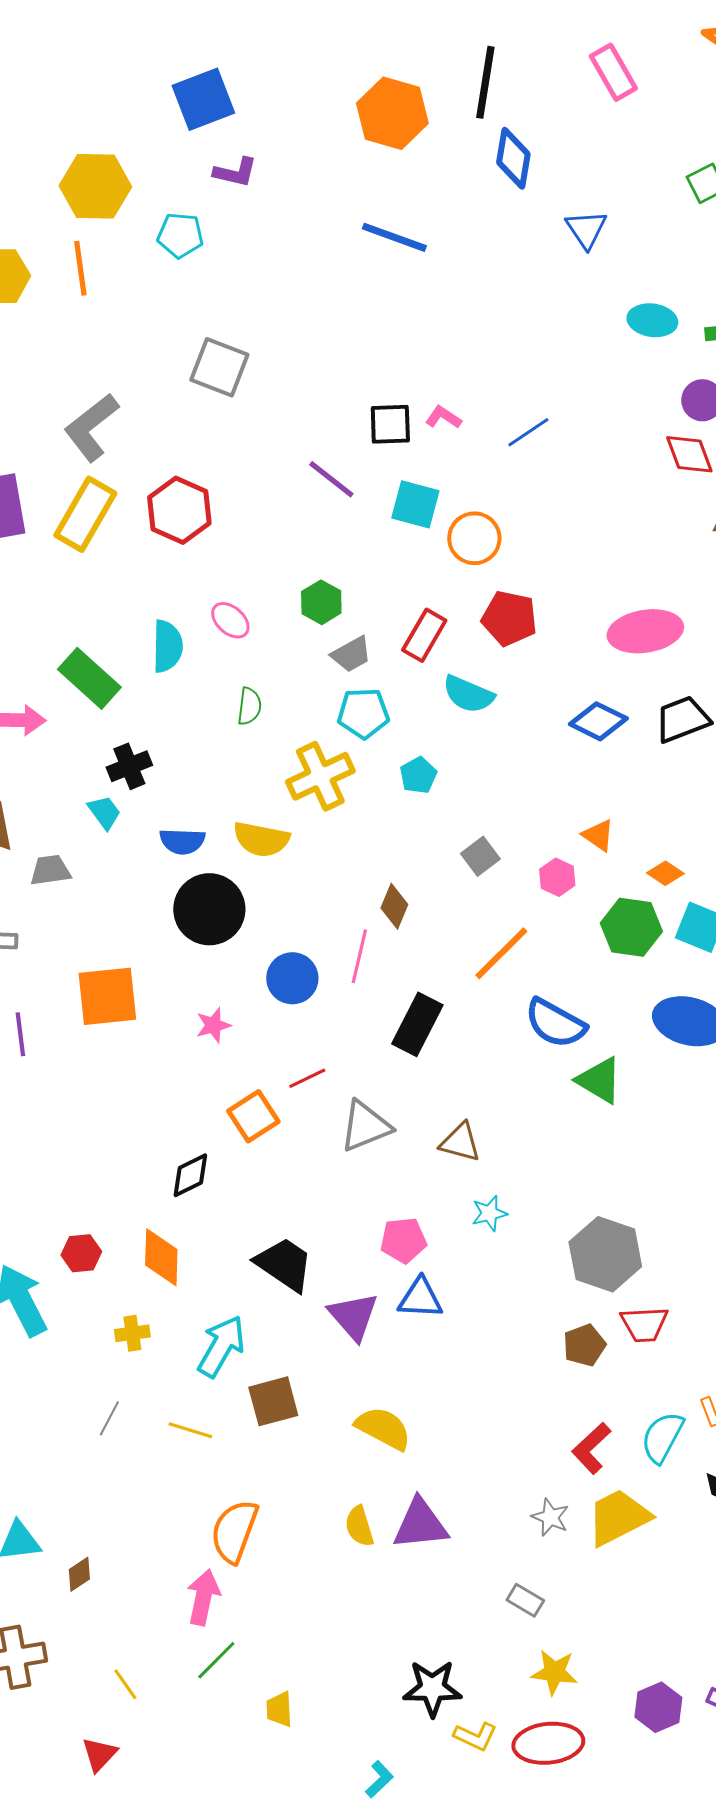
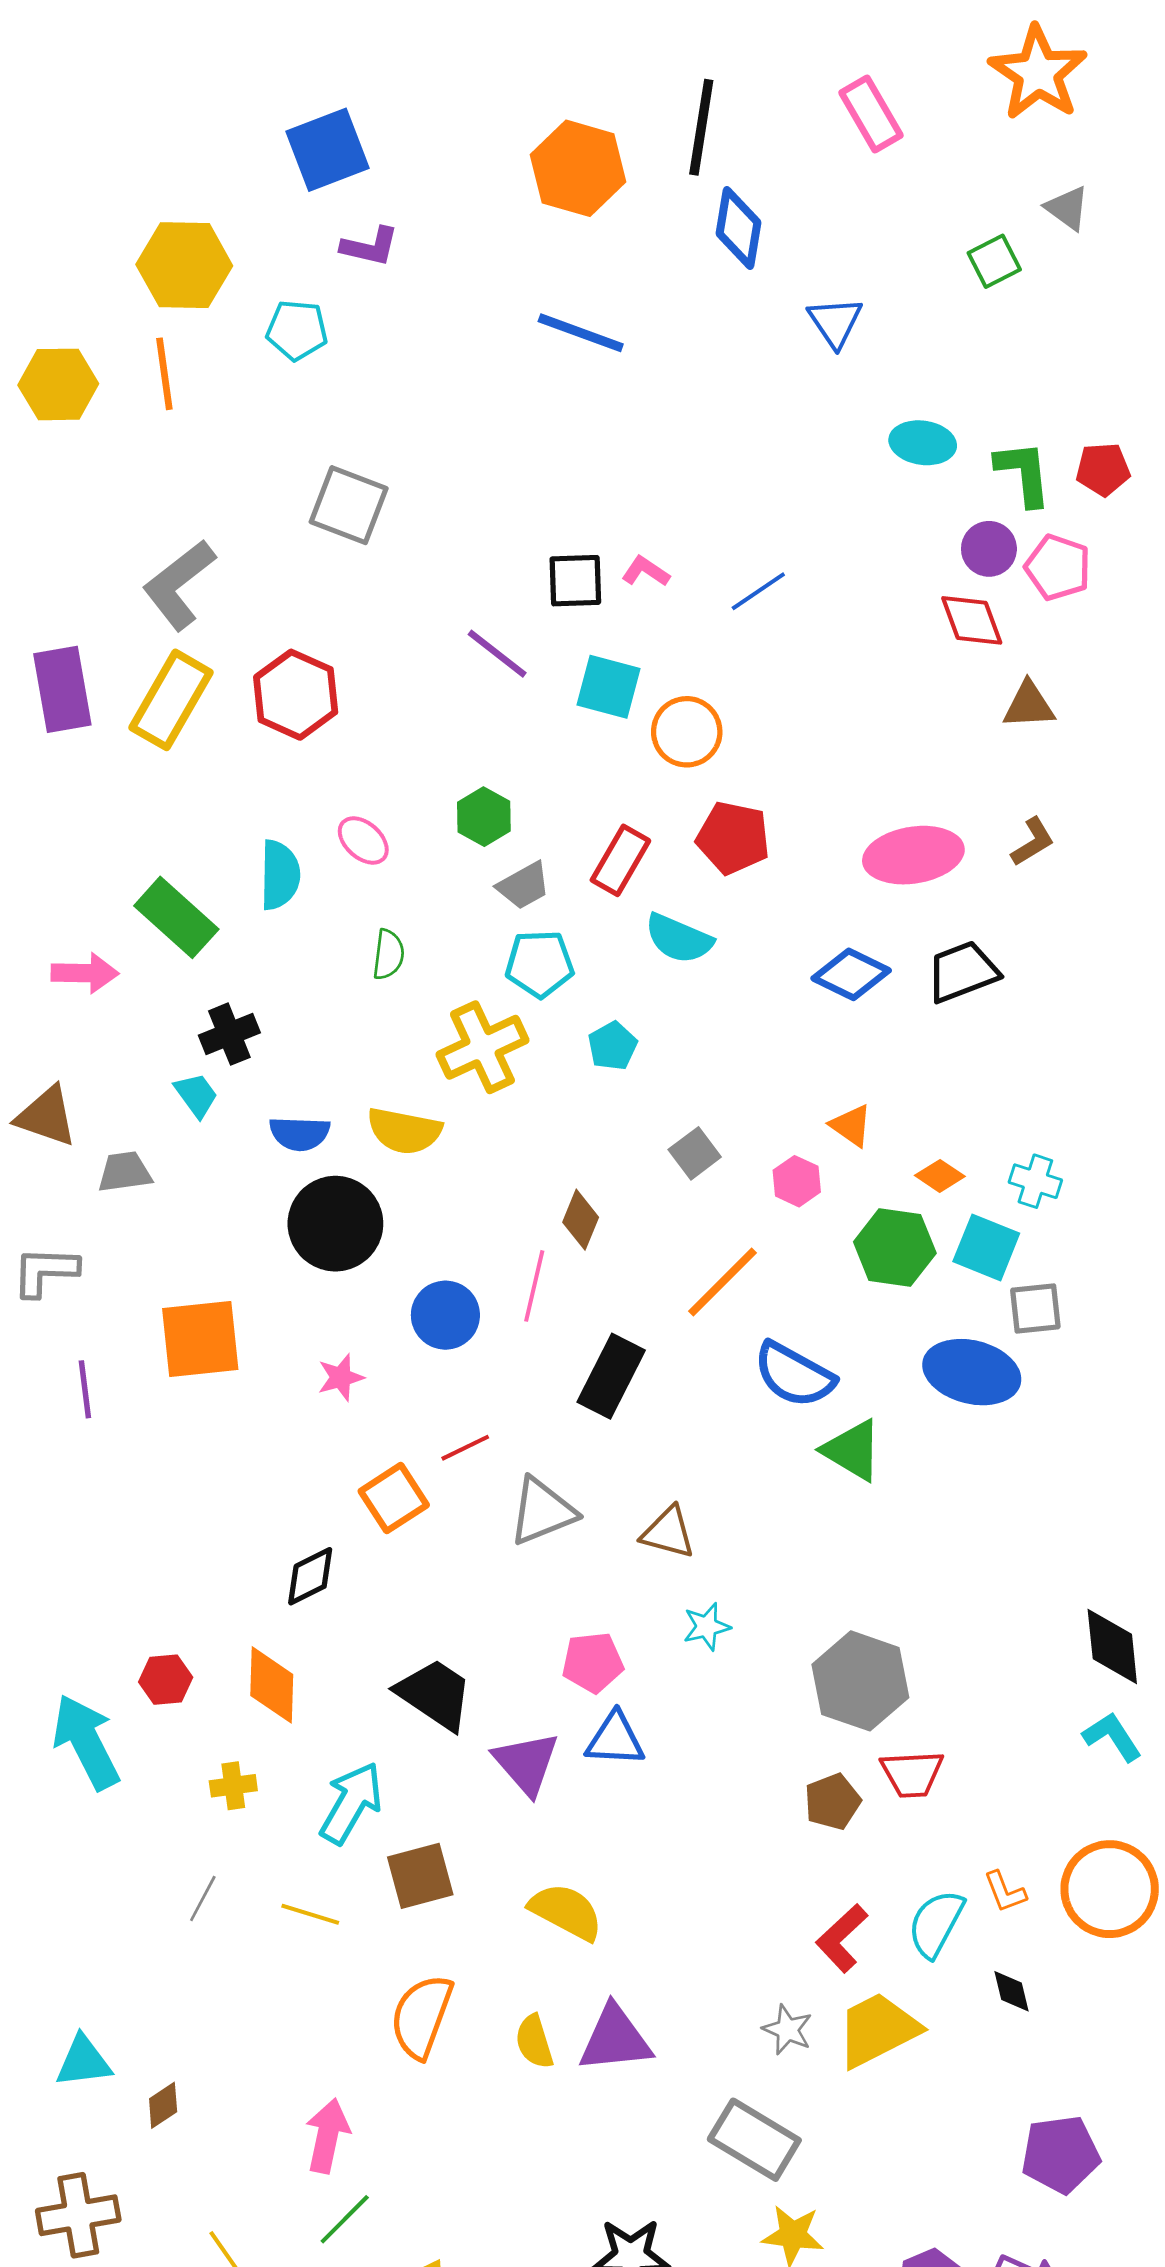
orange semicircle: (234, 1531) -> (422, 2016), moved
gray rectangle: (525, 1600) -> (754, 2140), size x1.8

